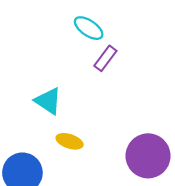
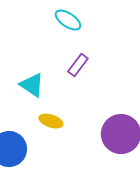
purple rectangle: (105, 58) -> (78, 65), moved

